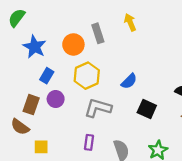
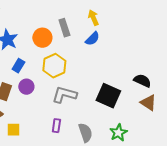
blue semicircle: (129, 81) -> (92, 39), moved
black square: (147, 109) -> (108, 96), size x1.4

